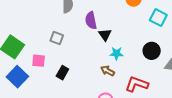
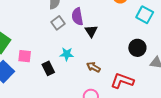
gray square: (57, 38) -> (58, 23), moved, turned 32
cyan star: (117, 53) -> (67, 54), moved
black rectangle: (62, 73) -> (48, 68), turned -56

